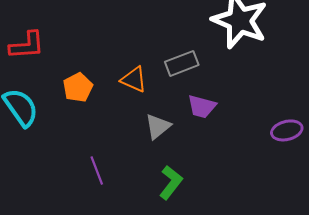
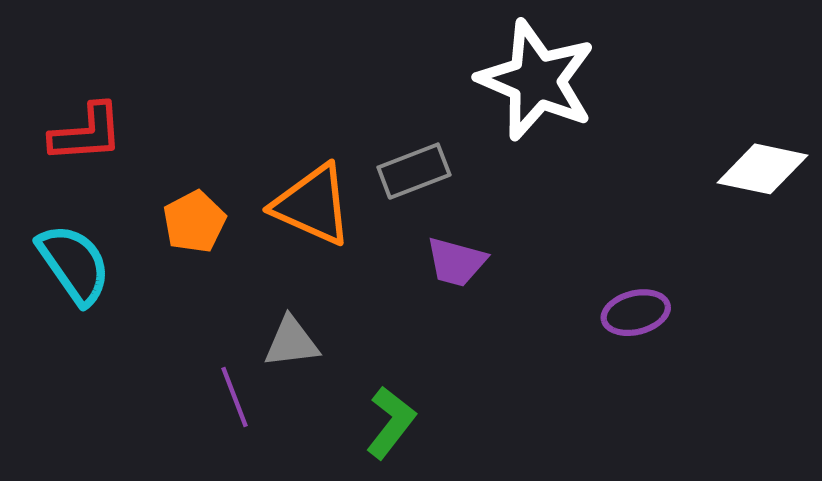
orange triangle: (134, 79) -> (313, 205), size x1.5
gray triangle: (158, 126) -> (291, 342), moved, turned 32

